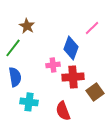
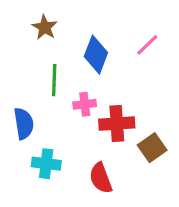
brown star: (27, 26) -> (45, 27), moved
green line: (13, 48) -> (54, 80), moved, turned -36
blue diamond: (71, 48) -> (96, 55), moved

